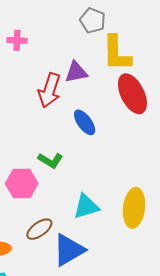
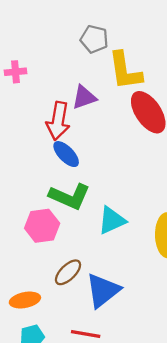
blue ellipse: (85, 122) -> (66, 154), moved
green L-shape: (50, 160) -> (70, 196), size x1.5
cyan triangle: (86, 206) -> (112, 220), moved

